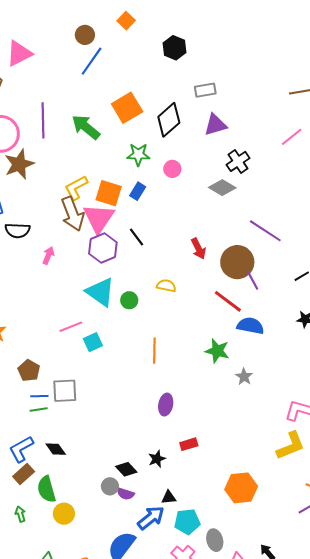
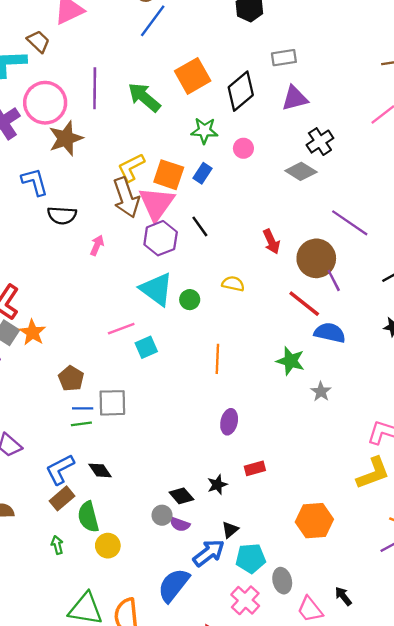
black triangle: (169, 497) -> (230, 530), turned -35

